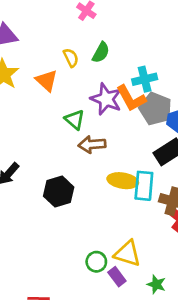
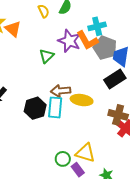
orange triangle: (47, 80) -> (13, 29), moved
green triangle: (75, 120) -> (47, 56), turned 35
brown arrow: (92, 144) -> (61, 91), moved
cyan rectangle: (144, 186) -> (55, 107), moved

